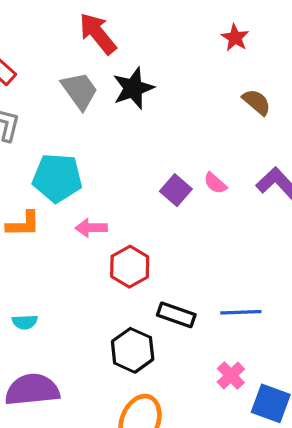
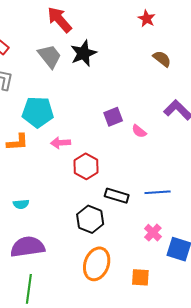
pink semicircle: (215, 183) -> (139, 131), moved
purple square: (176, 190) -> (113, 117), turned 30

